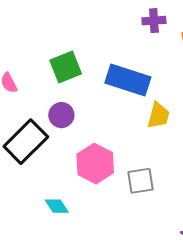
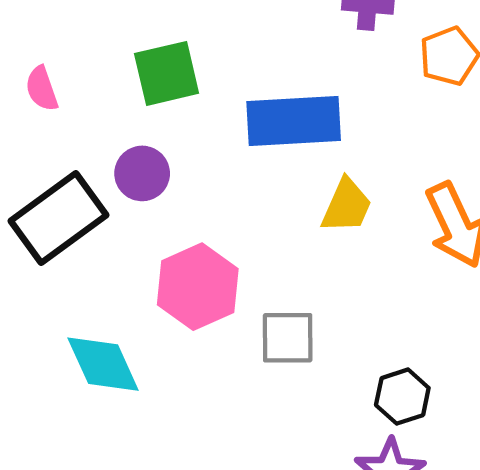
blue rectangle: (128, 80) -> (294, 121), turned -30
cyan diamond: (57, 206) -> (103, 364), size x1.5

